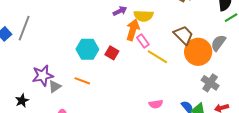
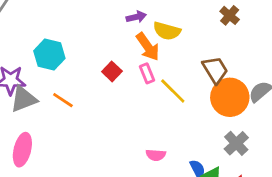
orange arrow: (133, 30) -> (148, 47), turned 115
pink rectangle: (143, 41) -> (147, 73), moved
cyan hexagon: (87, 49) -> (49, 55), moved
gray triangle: (55, 86) -> (24, 99), size x1.5

